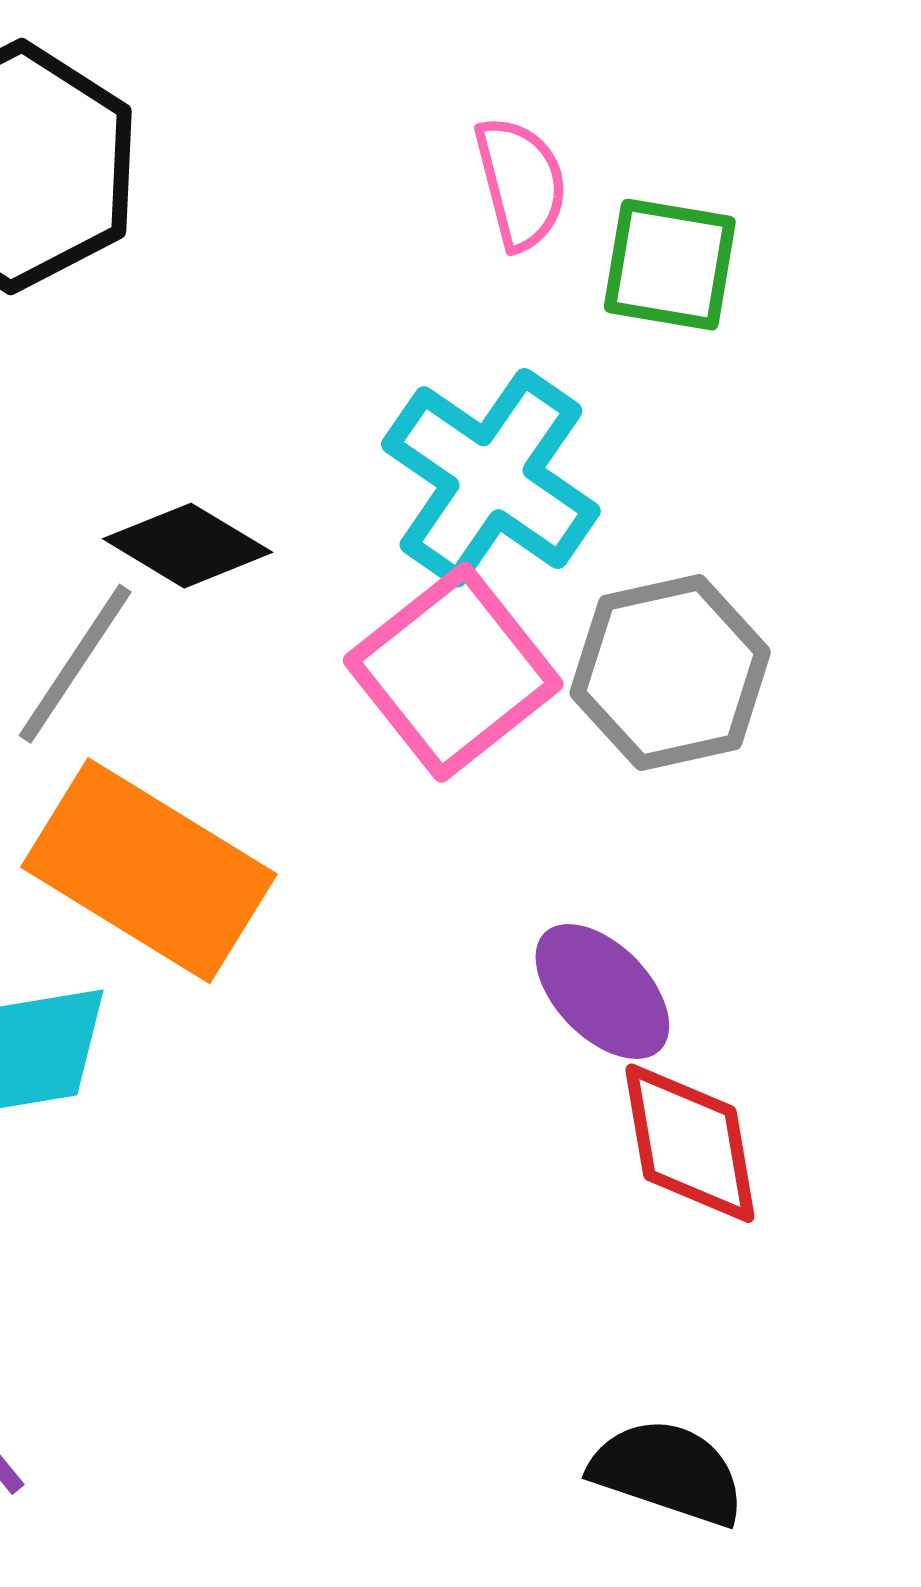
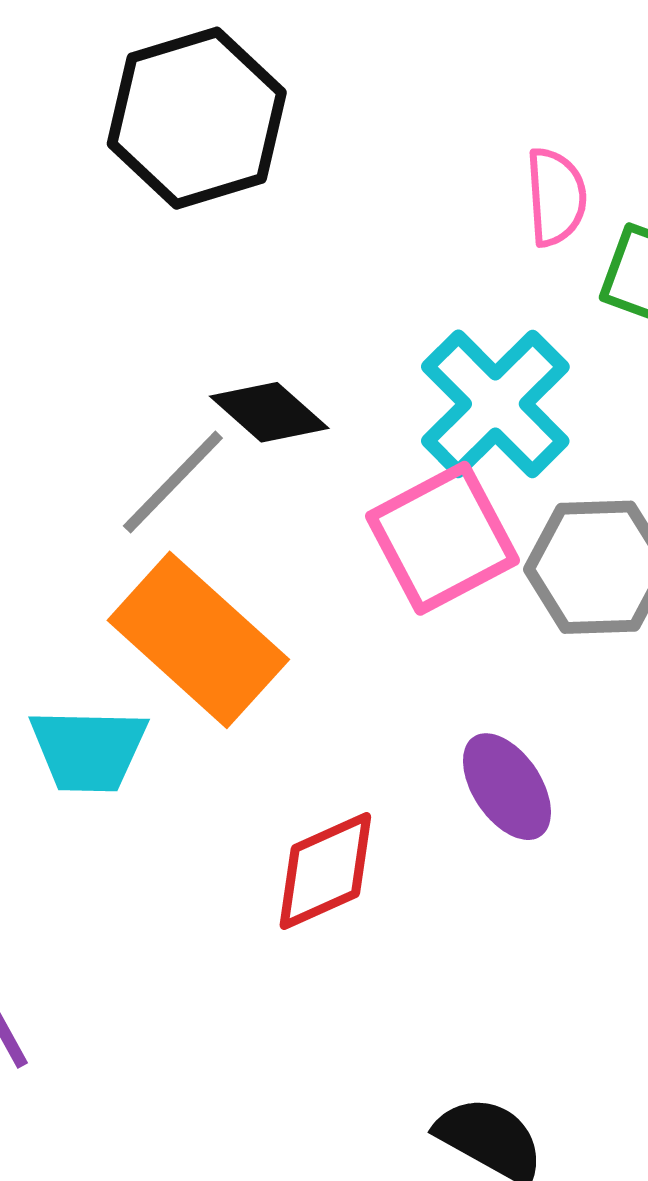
red diamond: (690, 1143) -> (325, 871), moved, turned 65

